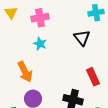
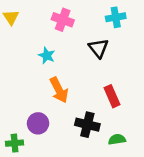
pink cross: (40, 18) -> (63, 20), moved, turned 30
orange arrow: (25, 72) -> (59, 90), moved

